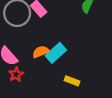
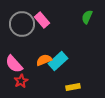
yellow rectangle: (72, 81) -> (73, 87), turned -32

